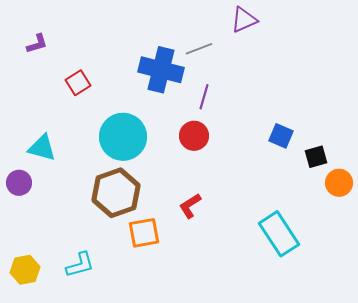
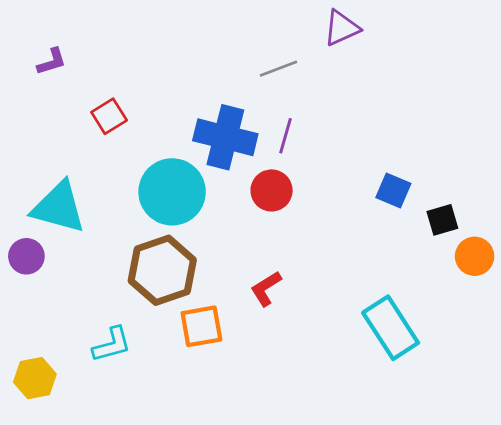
blue cross: (161, 70) -> (225, 137), moved
cyan triangle: (42, 148) -> (59, 207), size x1.4
cyan L-shape: (80, 265) -> (112, 345), moved

